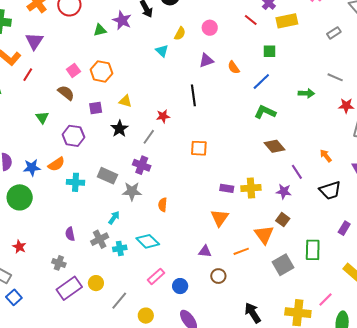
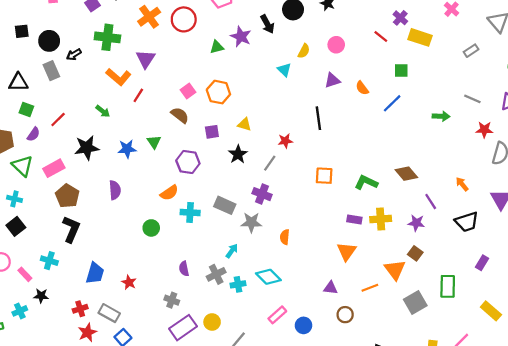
yellow rectangle: (287, 21) -> (420, 37), turned 30
green L-shape: (265, 112) -> (366, 182), moved
blue star: (32, 168) -> (127, 149), moved
green circle: (20, 197) -> (151, 228), moved, size x0.6

